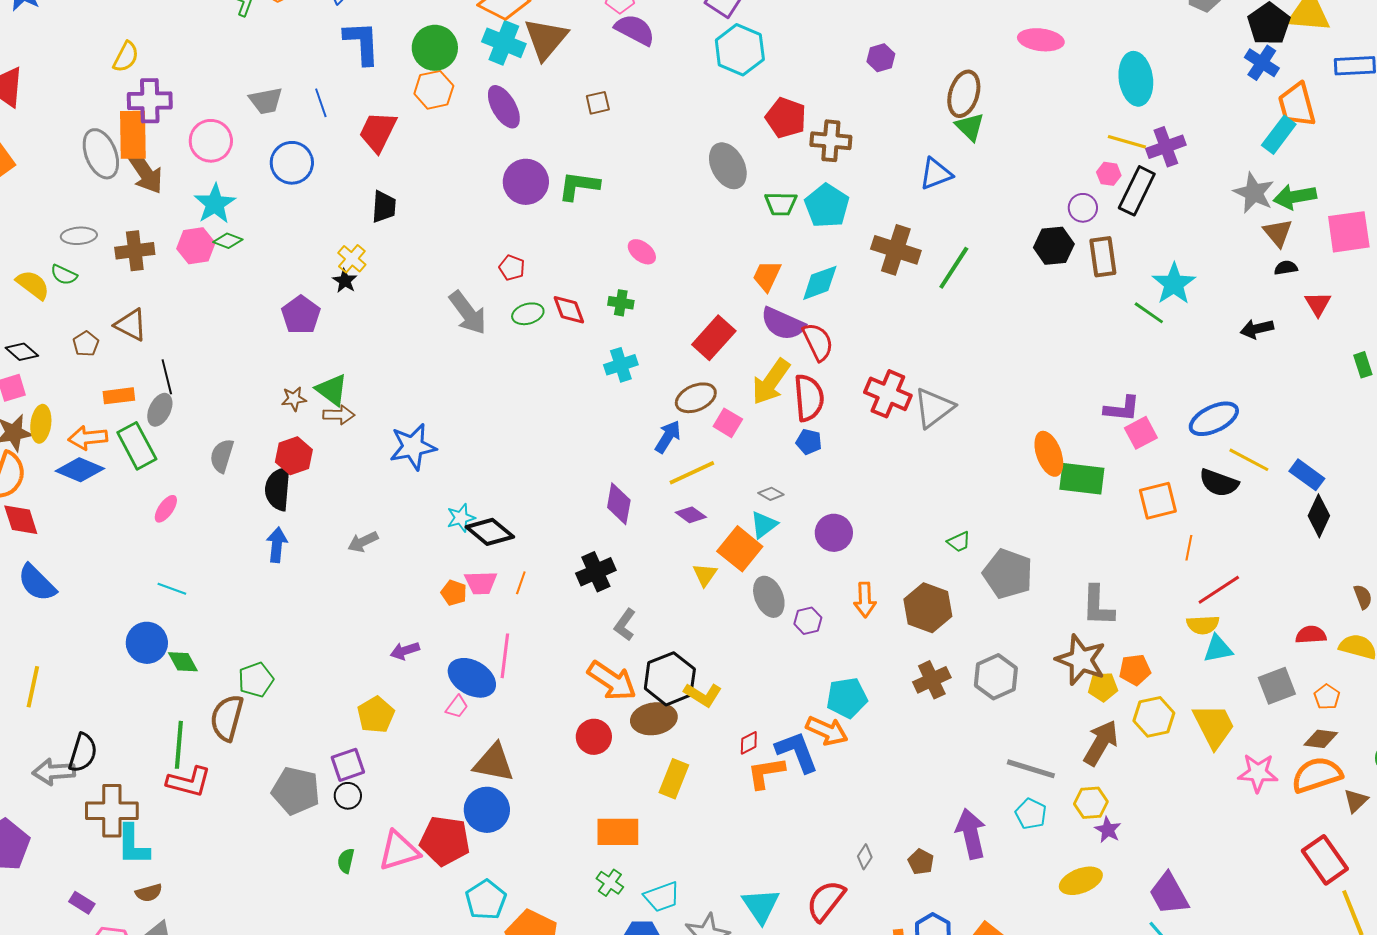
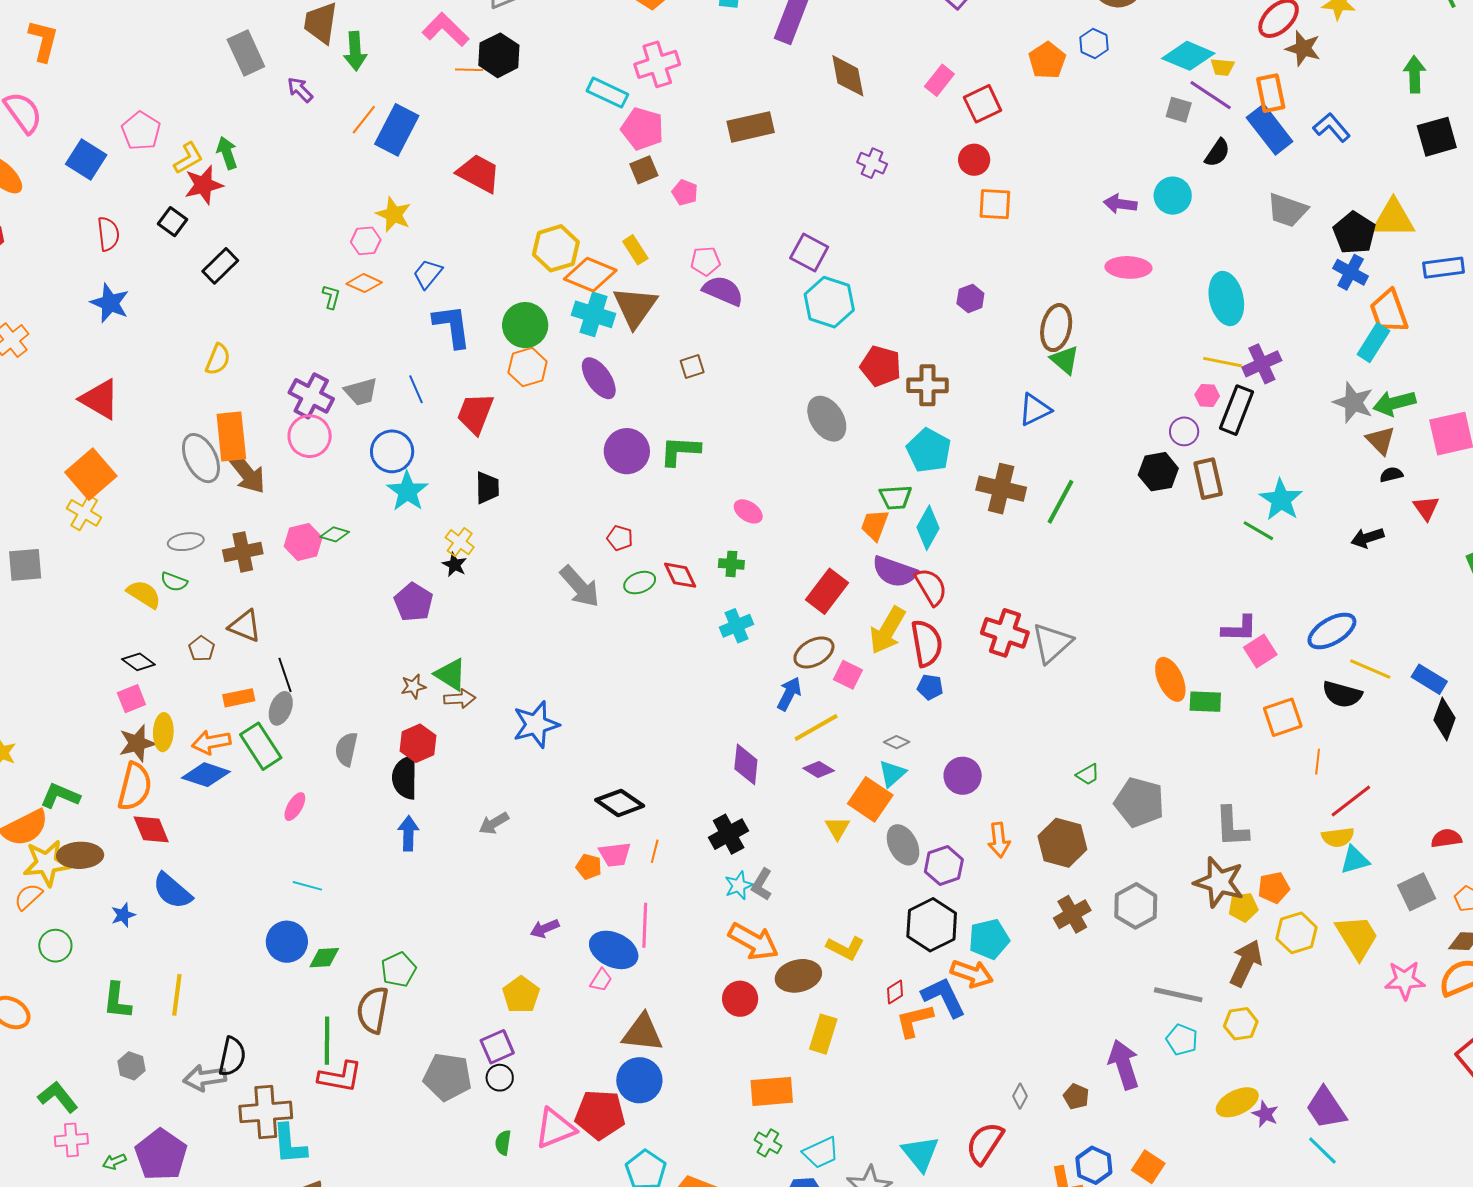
purple cross: (150, 101) -> (311, 396), moved, turned 33
cyan star: (215, 204) -> (407, 491), moved
green trapezoid: (781, 204) -> (896, 497), moved
cyan diamond: (820, 283) -> (928, 528), turned -36
green rectangle: (1082, 479) -> (1205, 702), size x0.7
cyan star: (461, 518) -> (739, 885), moved
purple hexagon: (808, 621) -> (944, 866), size x1.4
green diamond: (183, 662) -> (324, 958), turned -60
black hexagon: (670, 679) -> (932, 925), moved
purple star: (1108, 830) -> (1265, 1114), moved

